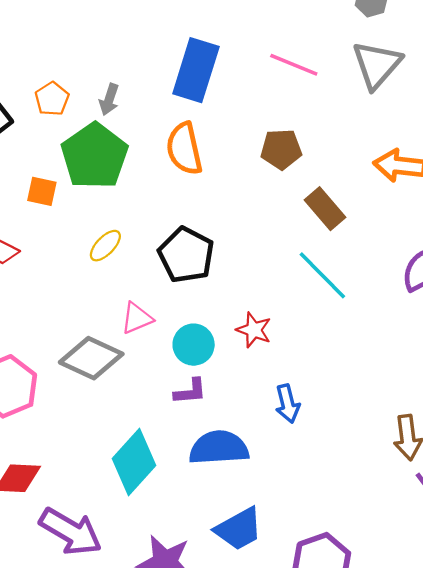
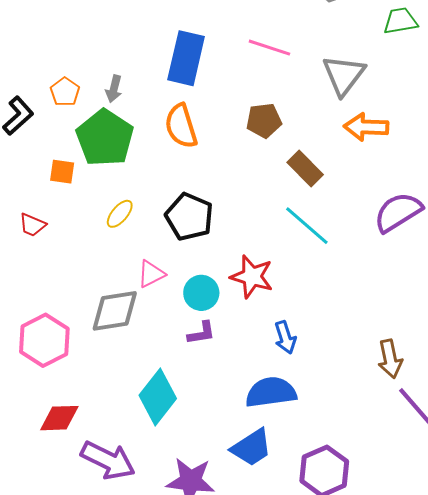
gray triangle: (377, 65) -> (344, 75), moved
red star: (254, 330) -> (252, 277), size x1.4
gray diamond: (91, 358) -> (115, 311), turned -30
blue semicircle: (219, 448) -> (271, 392), moved

